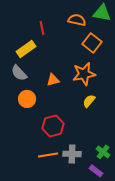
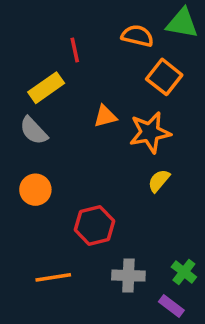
orange triangle: (53, 80) -> (105, 116), moved
orange circle: (27, 99) -> (35, 190), moved
orange line: (48, 155) -> (53, 277), moved

